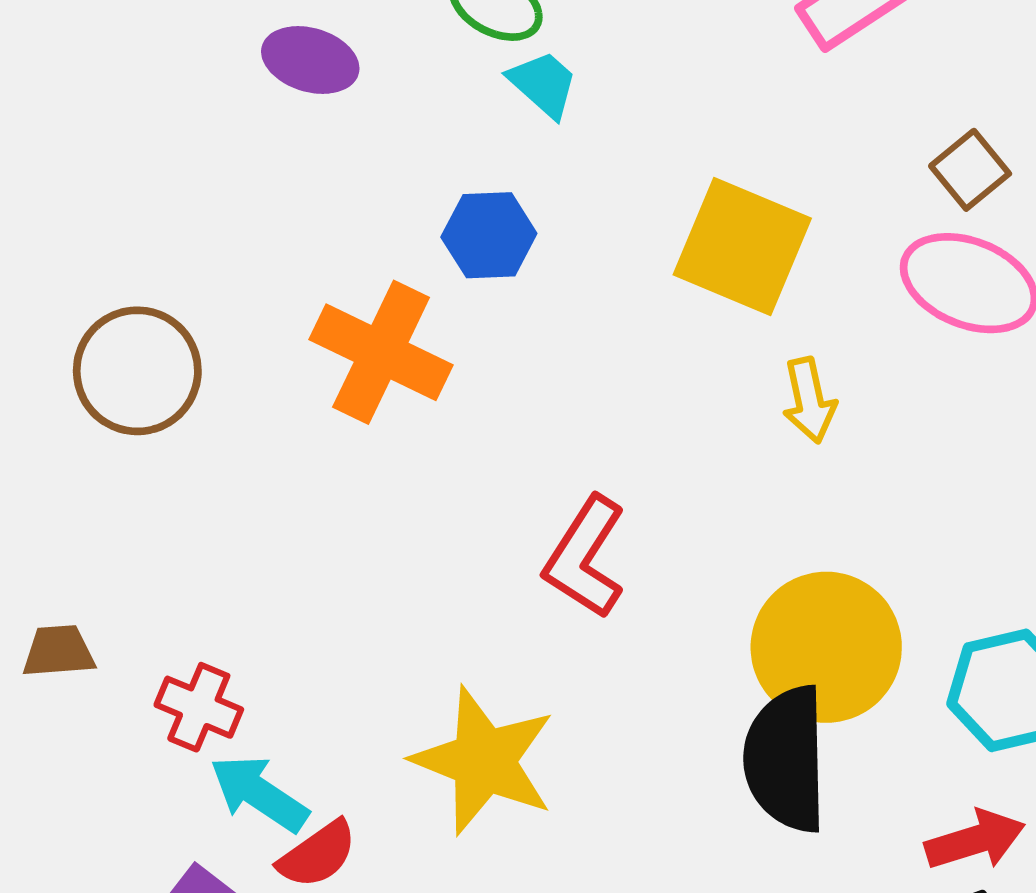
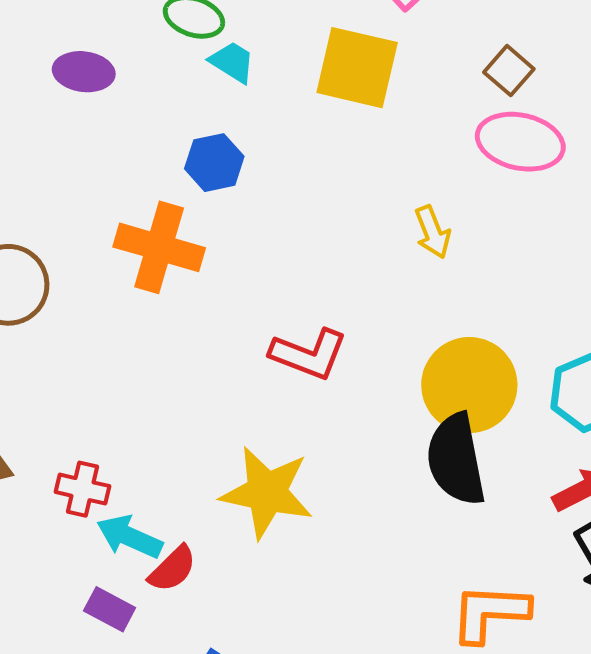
yellow square: (742, 247) -> (357, 68), moved
red L-shape: (585, 557) -> (309, 354), turned -92

